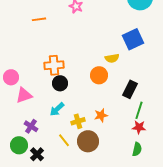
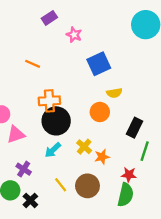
orange line: (39, 19) -> (33, 64), moved, turned 32
blue square: (133, 39) -> (99, 64), moved
black circle: (60, 83) -> (56, 121), size x1.6
yellow cross: (78, 121) -> (84, 147), moved, turned -32
red star: (139, 127) -> (129, 175), moved
green semicircle: (137, 149) -> (126, 195), moved, size x1.5

